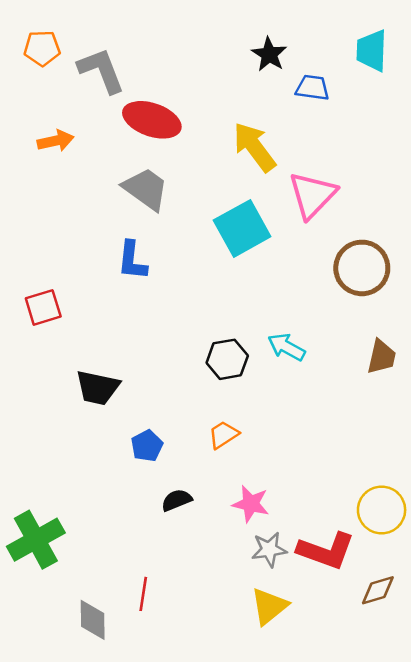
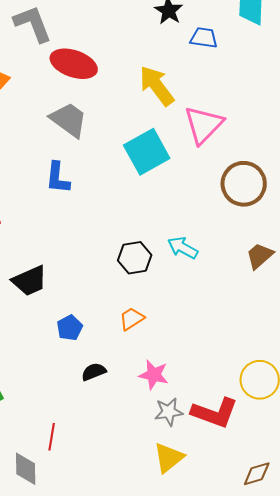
brown trapezoid: (382, 357) -> (260, 256), turned -144
black trapezoid: (98, 388) -> (30, 281), turned -36
brown diamond: (378, 590) -> (257, 474), moved
red line: (143, 594) -> (52, 437), moved

